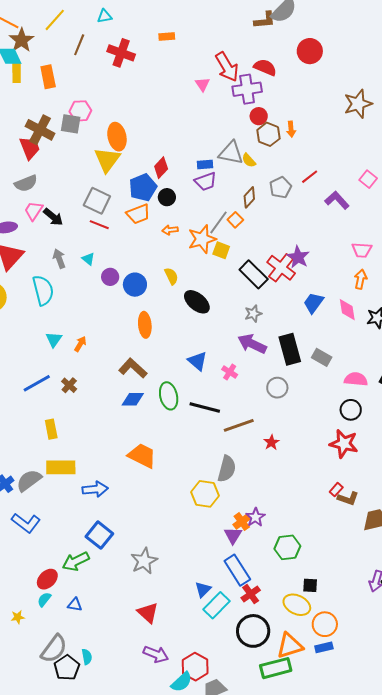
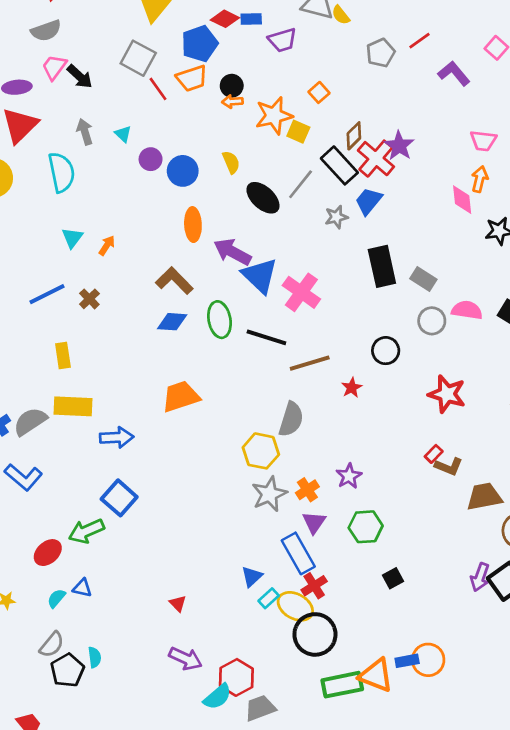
blue rectangle: (205, 164) -> (251, 19), moved
red diamond: (161, 168) -> (225, 19), turned 70
black circle: (167, 197) -> (232, 86), moved
brown diamond: (249, 197) -> (354, 136), moved
gray line: (219, 222) -> (301, 184), moved
red line: (99, 225) -> (158, 89), moved, turned 30
blue trapezoid: (313, 303) -> (369, 201), moved
pink diamond: (347, 310) -> (462, 200), moved
purple arrow: (252, 344) -> (232, 252), moved
blue triangle: (197, 361) -> (260, 276), size x1.4
pink cross: (230, 372) -> (301, 292), size x1.8
gray circle: (277, 388) -> (432, 321), moved
black circle: (351, 410) -> (386, 351), moved
orange trapezoid: (142, 456) -> (181, 396), turned -48
purple star: (255, 517) -> (349, 476), moved
purple triangle: (233, 535) -> (314, 522), moved
gray star: (144, 561) -> (269, 494), moved
black square: (310, 585) -> (393, 578), turned -35
cyan semicircle: (44, 600) -> (56, 598), moved
cyan rectangle: (217, 605) -> (269, 598), size x0.6
yellow ellipse: (297, 605) -> (295, 606), moved
red triangle: (148, 613) -> (178, 604), size x0.6
orange circle: (325, 624) -> (428, 660), moved
orange triangle: (290, 646) -> (376, 675), moved, turned 36
gray semicircle: (54, 649) -> (52, 645), size x0.7

